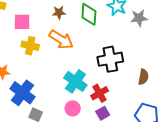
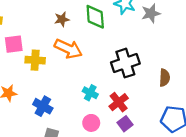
pink square: (22, 22) -> (14, 44), moved
cyan cross: (75, 81) -> (90, 93), size x0.6
blue cross: (23, 93) -> (43, 106), moved, size x0.7

